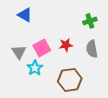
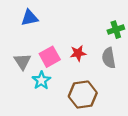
blue triangle: (25, 15) -> (30, 18), turned -42
green cross: (90, 21) -> (116, 30), moved

